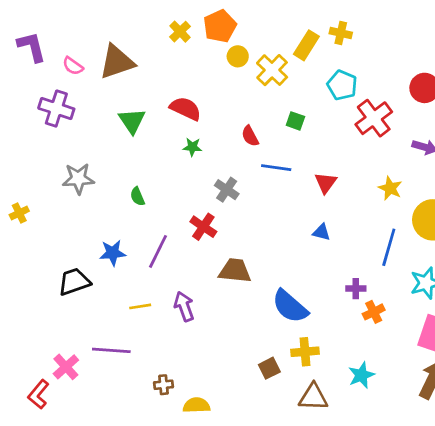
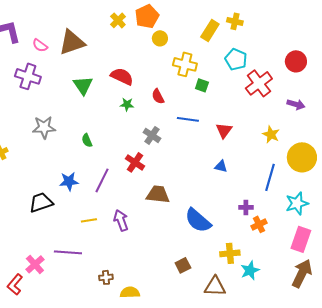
yellow cross: (272, 70) -> (185, 64), moved, turned -30
red semicircle: (250, 136) -> (158, 96), moved
yellow cross: (305, 352) -> (230, 253), moved

